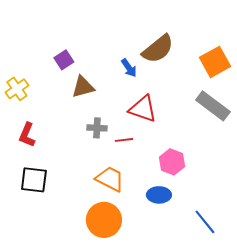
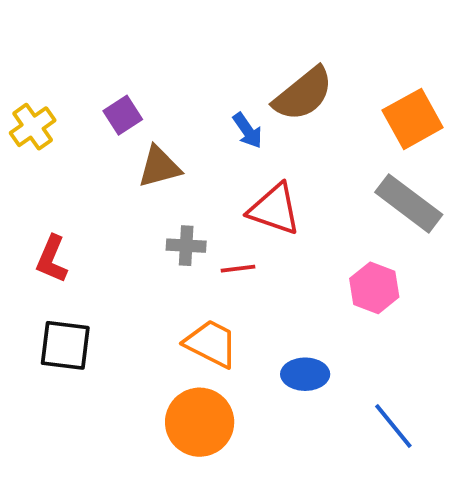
yellow cross: (17, 89) -> (33, 127), moved
pink hexagon: (172, 162) -> (374, 288), moved

